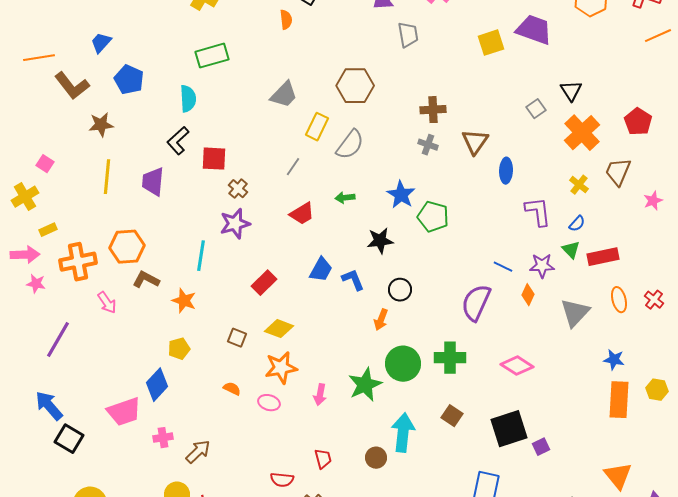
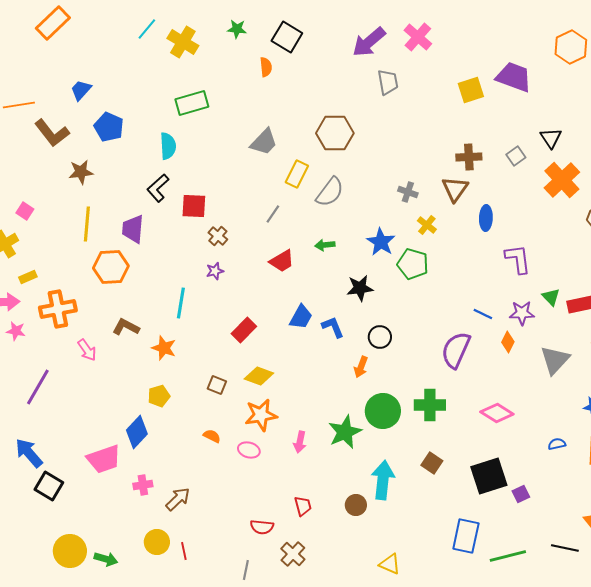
brown cross: (433, 110) -> (469, 157), moved
yellow cross: (579, 185) -> (427, 225), moved
purple star: (235, 224) -> (215, 271), size x0.6
blue semicircle: (577, 224) -> (557, 444), moved, turned -144
orange hexagon: (127, 247) -> (111, 267), moved

